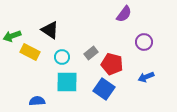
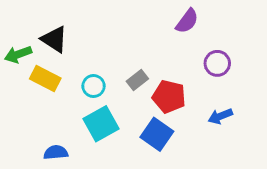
black triangle: (50, 30) -> (54, 39), moved
cyan square: (67, 82) -> (101, 124), turned -30

